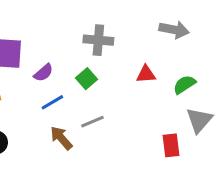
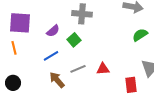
purple semicircle: (43, 73) -> (53, 31), moved
red triangle: (146, 74) -> (103, 69), moved
green semicircle: (184, 85) -> (140, 35), moved

